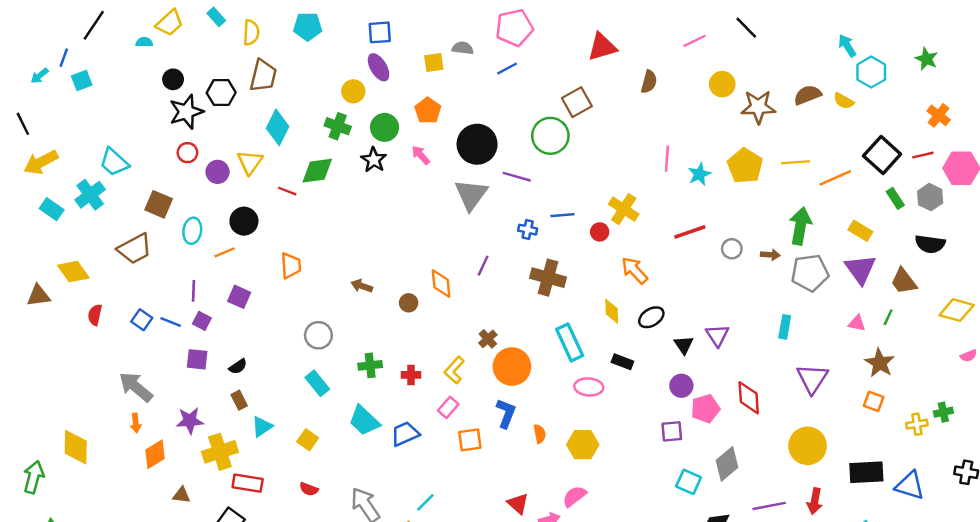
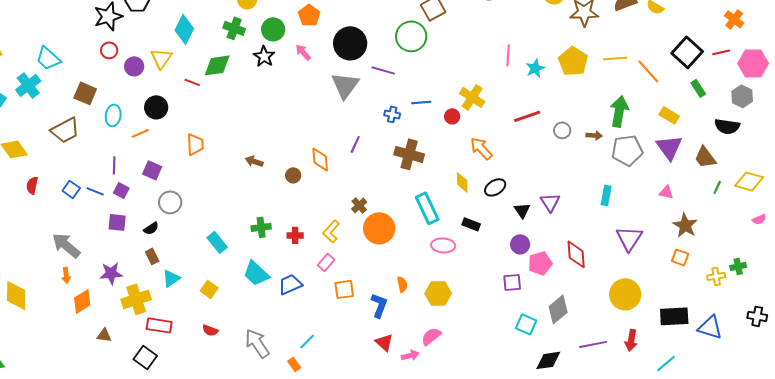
orange line: (835, 178) -> (648, 71), turned 72
gray hexagon: (930, 197) -> (742, 96), moved
green line: (888, 317) -> (717, 187), moved
gray circle: (318, 335) -> (170, 202), moved
blue L-shape: (506, 413) -> (379, 305), moved

